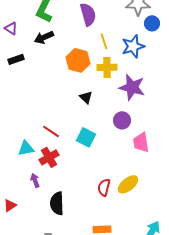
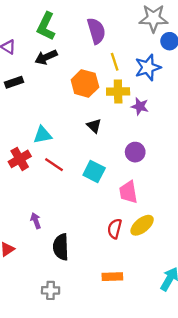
purple star: (132, 87) -> (140, 106), moved, size x0.6
pink trapezoid: (141, 142) -> (128, 192), moved
cyan triangle: (26, 148) -> (43, 135), moved
red cross: (49, 157) -> (20, 159), moved

